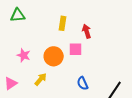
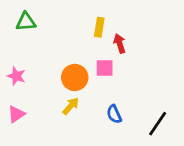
yellow rectangle: (63, 23) -> (99, 27), moved
pink star: (24, 55) -> (16, 76), moved
yellow arrow: (41, 79) -> (71, 106), moved

